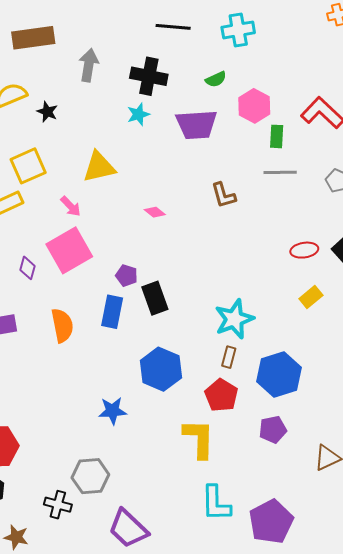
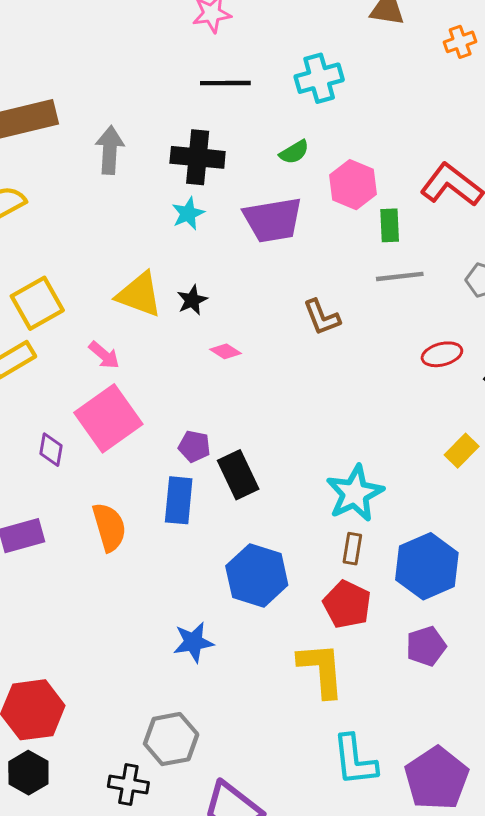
black star: (47, 112) -> (192, 300), moved, turned 30
yellow triangle: (99, 167) -> (139, 294), turned 39
red ellipse: (304, 250) -> (442, 354), moved

